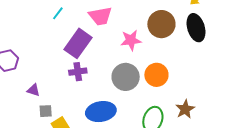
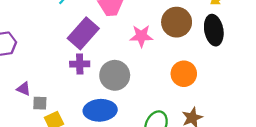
orange circle: (156, 75) -> (184, 74), moved
gray circle: (126, 77) -> (115, 75), moved
purple triangle: (33, 90) -> (24, 89), moved

